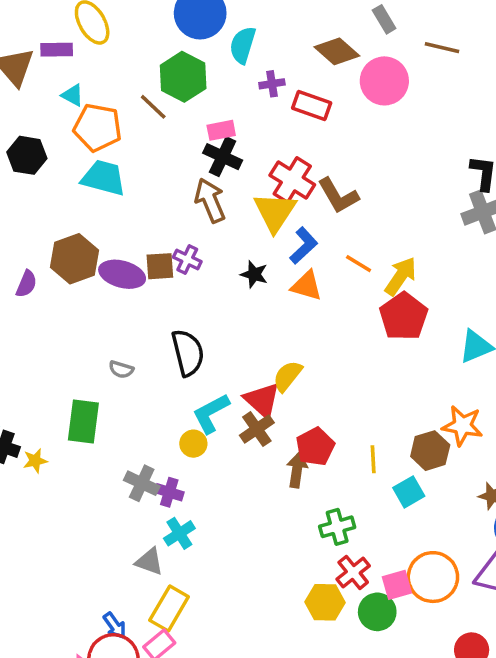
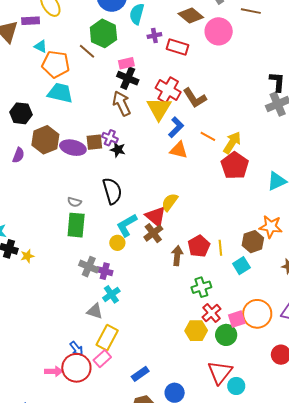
black hexagon: (27, 155) -> (21, 113), moved
black star: (254, 274) -> (118, 150), moved
green rectangle: (83, 422) -> (76, 225), moved
red pentagon: (315, 447) -> (199, 246), moved

